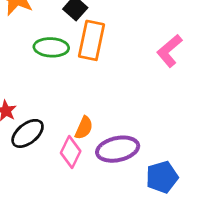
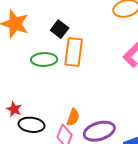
black ellipse: (28, 133) -> (32, 125), turned 50

